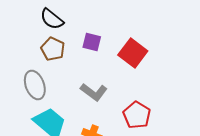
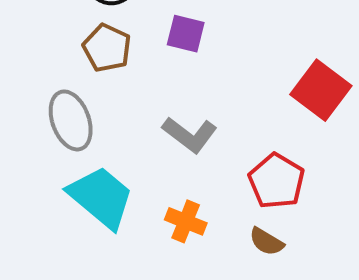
red square: (133, 53) -> (321, 90), moved

